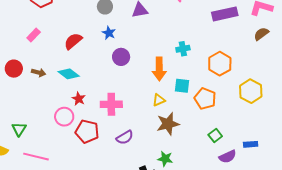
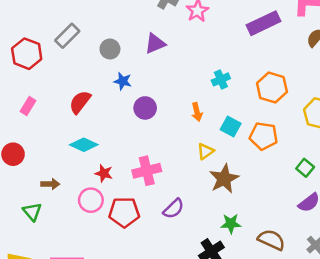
orange arrow: (159, 69) -> (197, 112), size x0.6
brown arrow: (39, 72) -> (50, 184), moved
cyan square: (182, 86) -> (231, 127), turned 35
green triangle: (19, 129) -> (32, 212), moved
green square: (215, 136) -> (305, 168), moved

